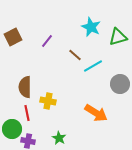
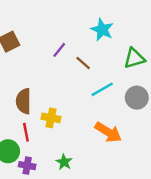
green triangle: (118, 37) -> (134, 58), moved
purple line: (47, 41) -> (59, 50), moved
cyan line: (93, 66) -> (102, 89), moved

